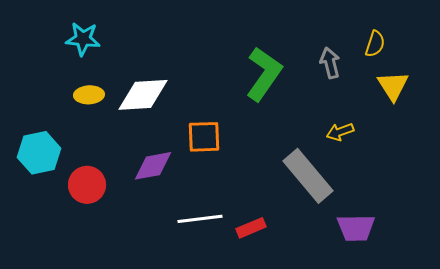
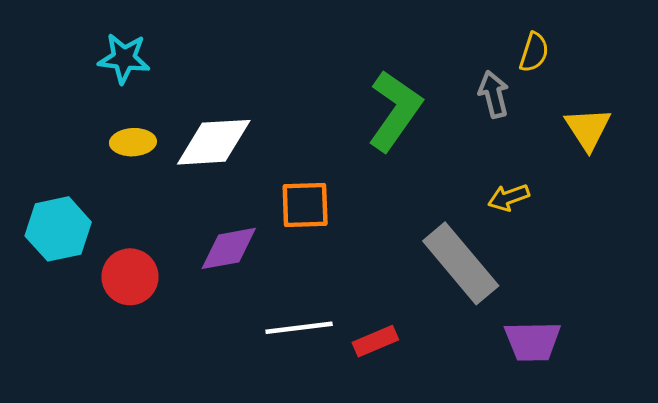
yellow semicircle: (375, 44) -> (534, 52), moved

